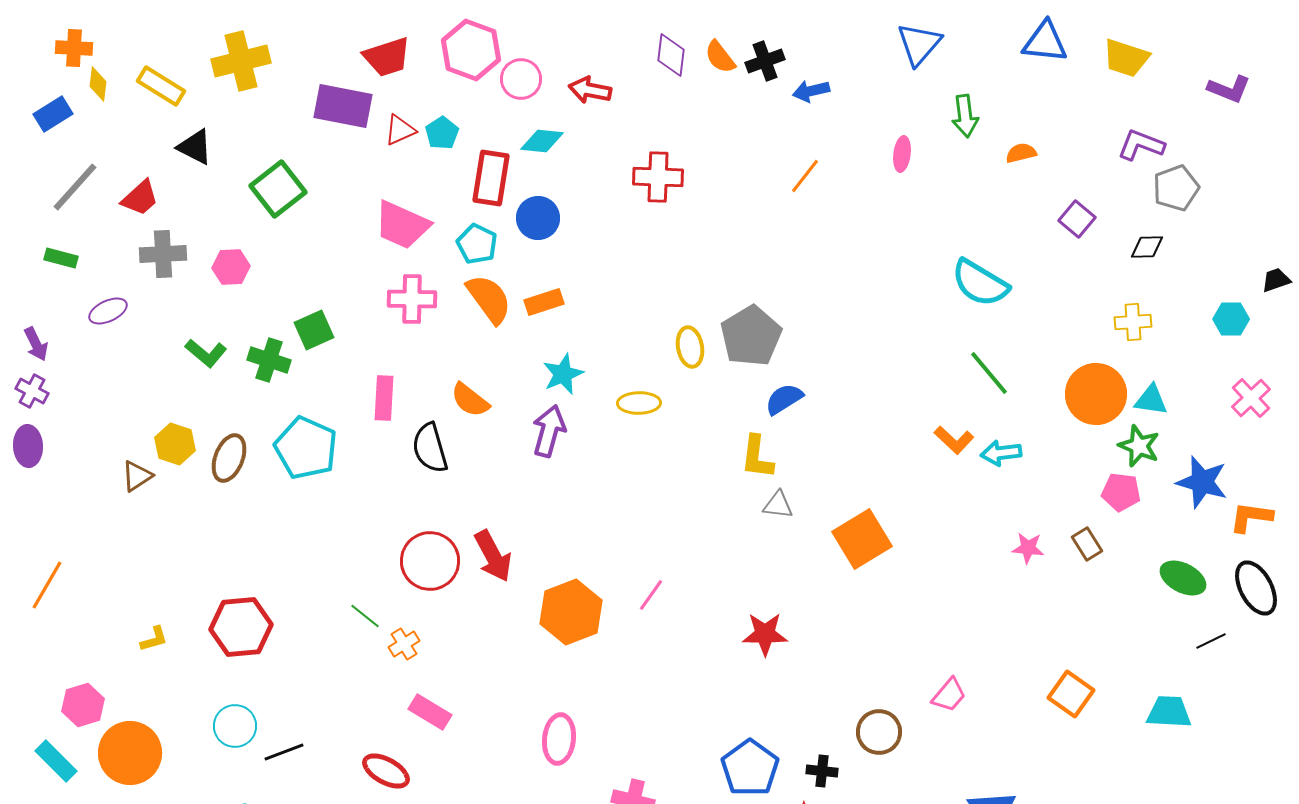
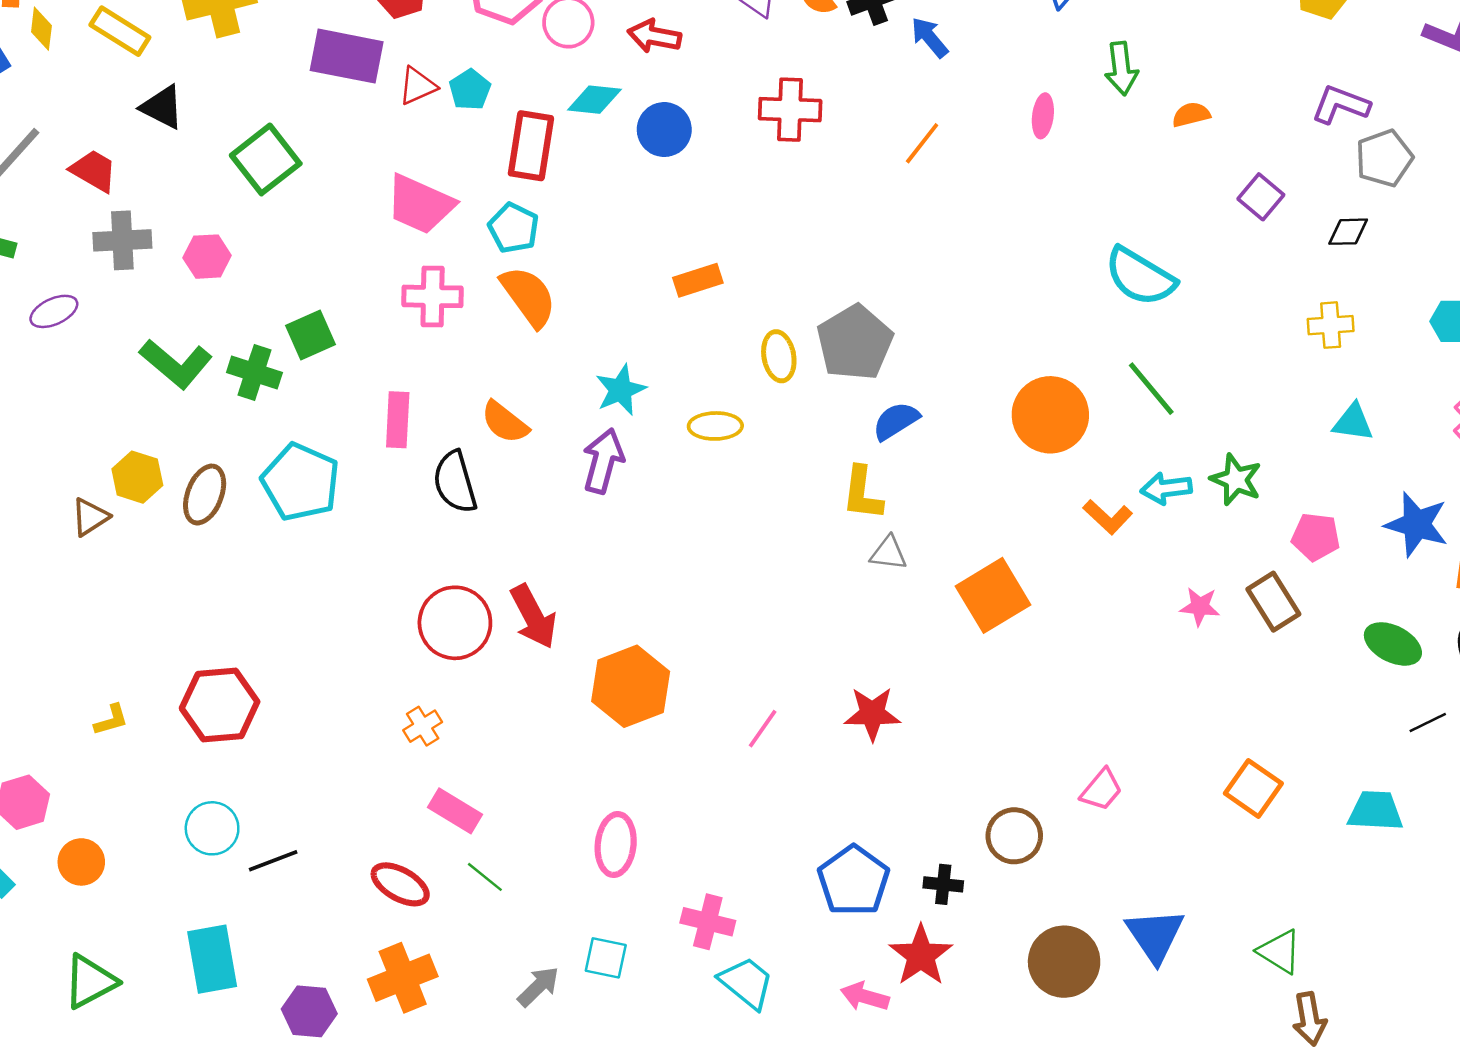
blue arrow: (811, 91) -> (930, 37), turned 63
red cross: (658, 177) -> (790, 110), moved
red trapezoid: (140, 198) -> (94, 171), turned -108
blue circle: (538, 218) -> (664, 130), moved
orange rectangle: (544, 302) -> (698, 280), moved
green L-shape: (206, 353) -> (176, 364), size x1.4
orange circle: (1096, 394) -> (1050, 415), moved
orange L-shape: (954, 440) -> (1108, 517), moved
green star: (1139, 446) -> (1236, 480), moved
brown rectangle: (1087, 544) -> (1273, 602), size x1.4
pink line: (651, 595) -> (763, 729), moved
green line: (365, 616) -> (485, 877), moved
orange circle: (130, 753) -> (81, 862), size x0.6

